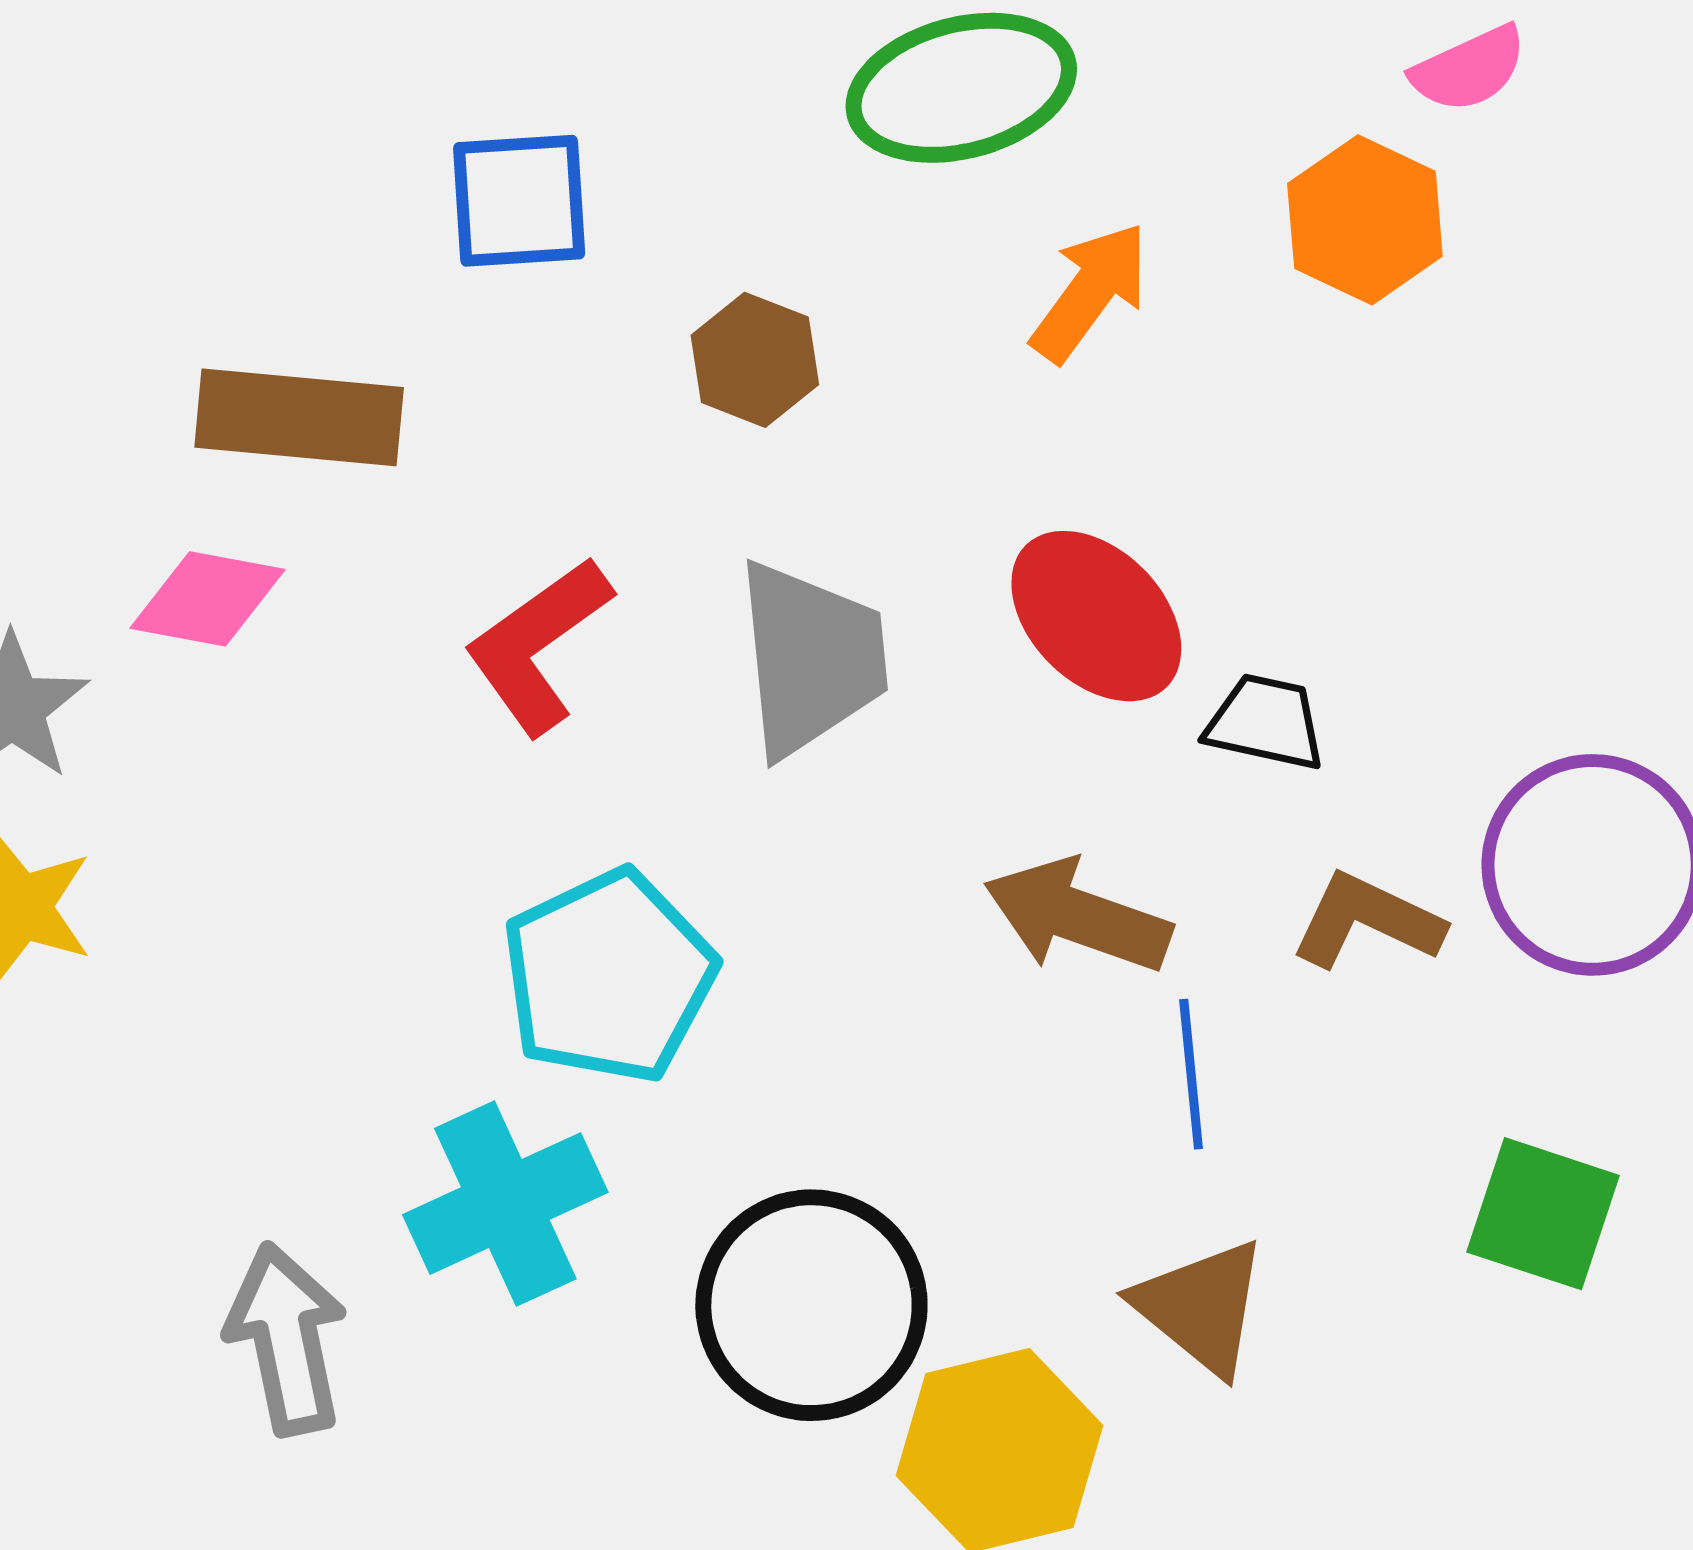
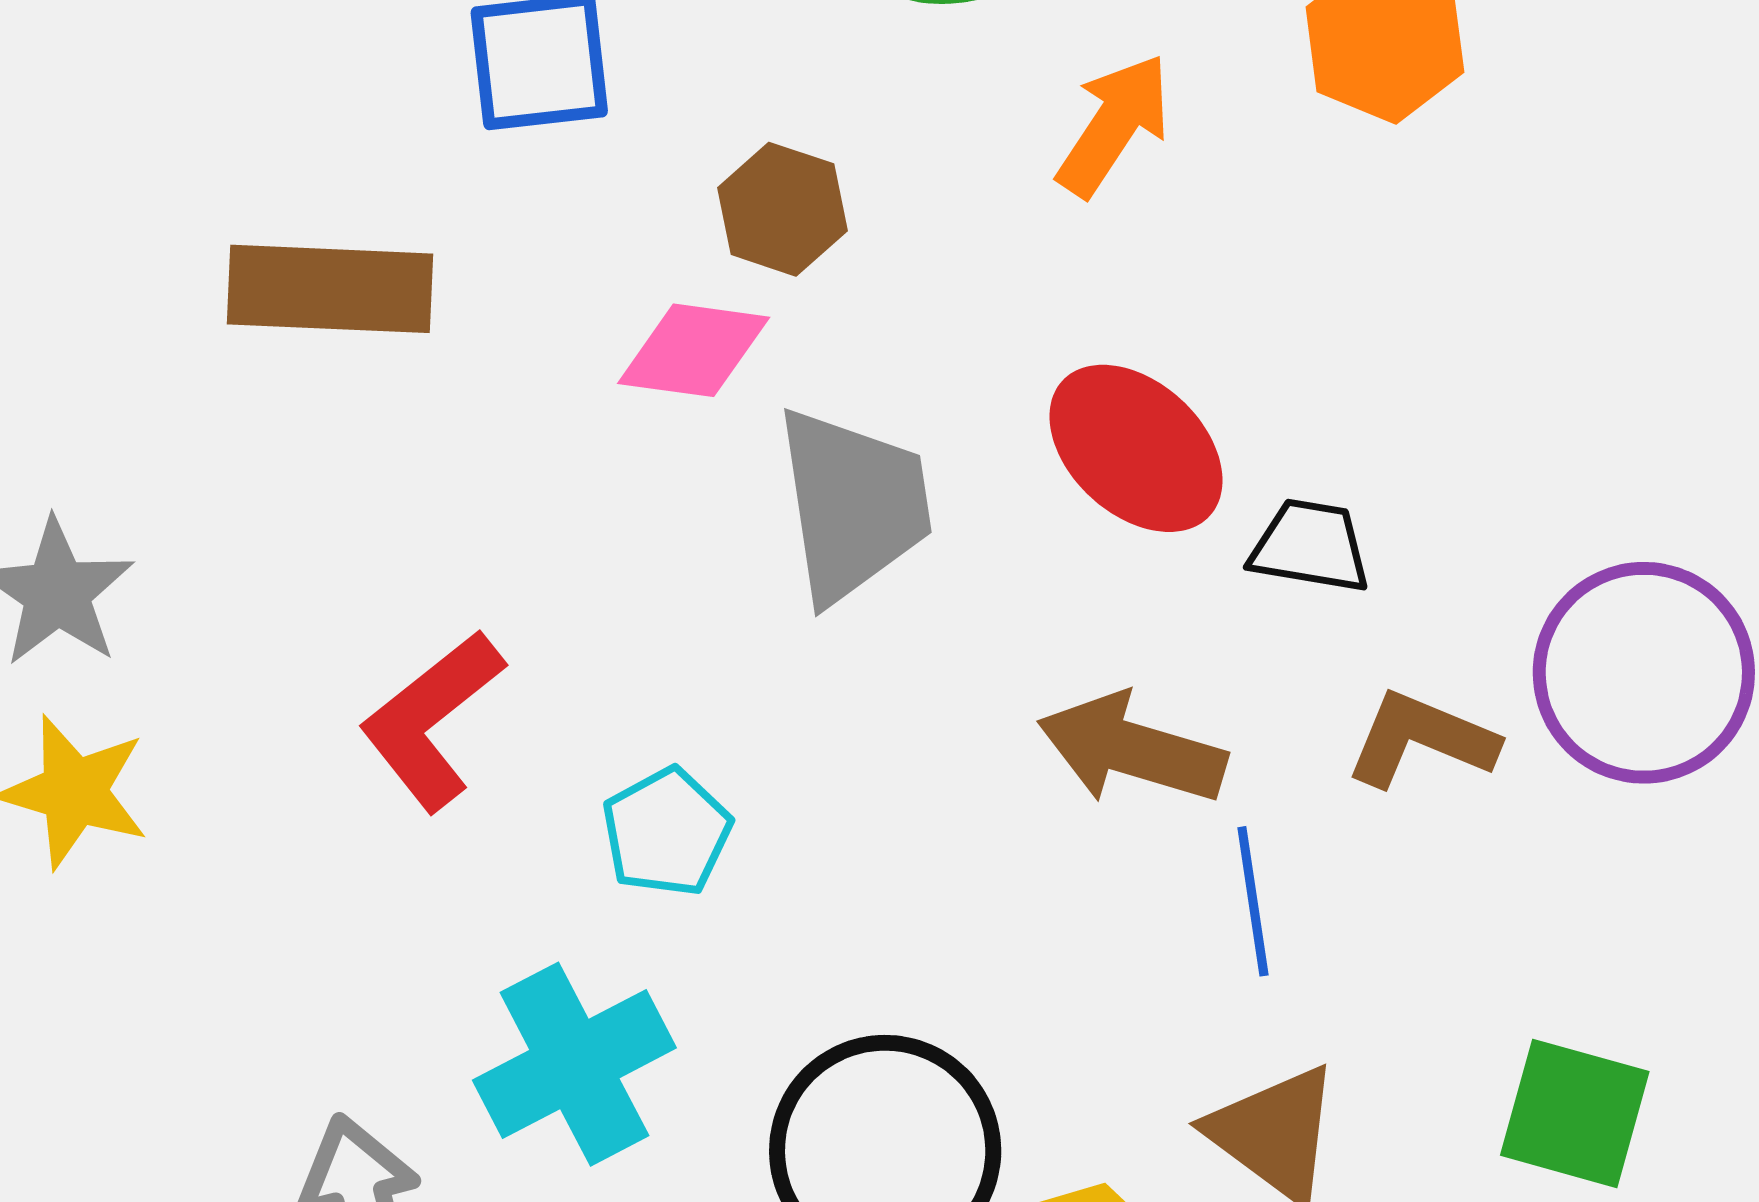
pink diamond: (208, 599) -> (694, 350), moved
red L-shape: (538, 645) -> (432, 720), moved
cyan pentagon: (609, 976) -> (667, 832), size x0.6
green square: (1543, 1214) -> (1575, 1113), moved

